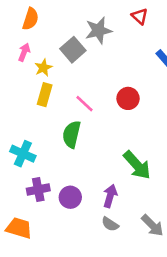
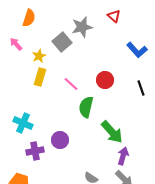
pink arrow: (24, 52) -> (16, 44), moved, turned -64
green semicircle: (72, 134) -> (86, 107), moved
purple arrow: (110, 196) -> (123, 156), moved
purple circle: (70, 197) -> (60, 140), moved

